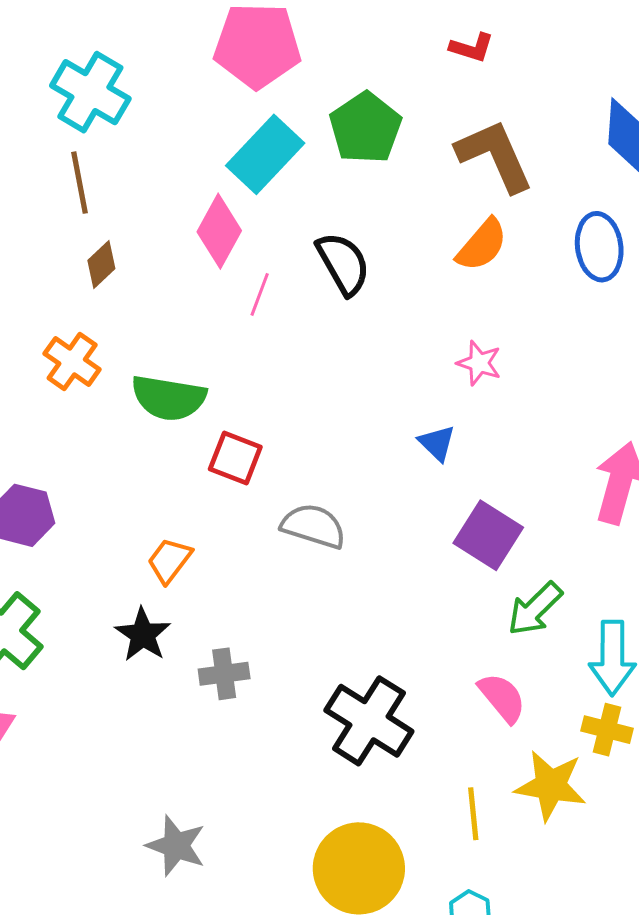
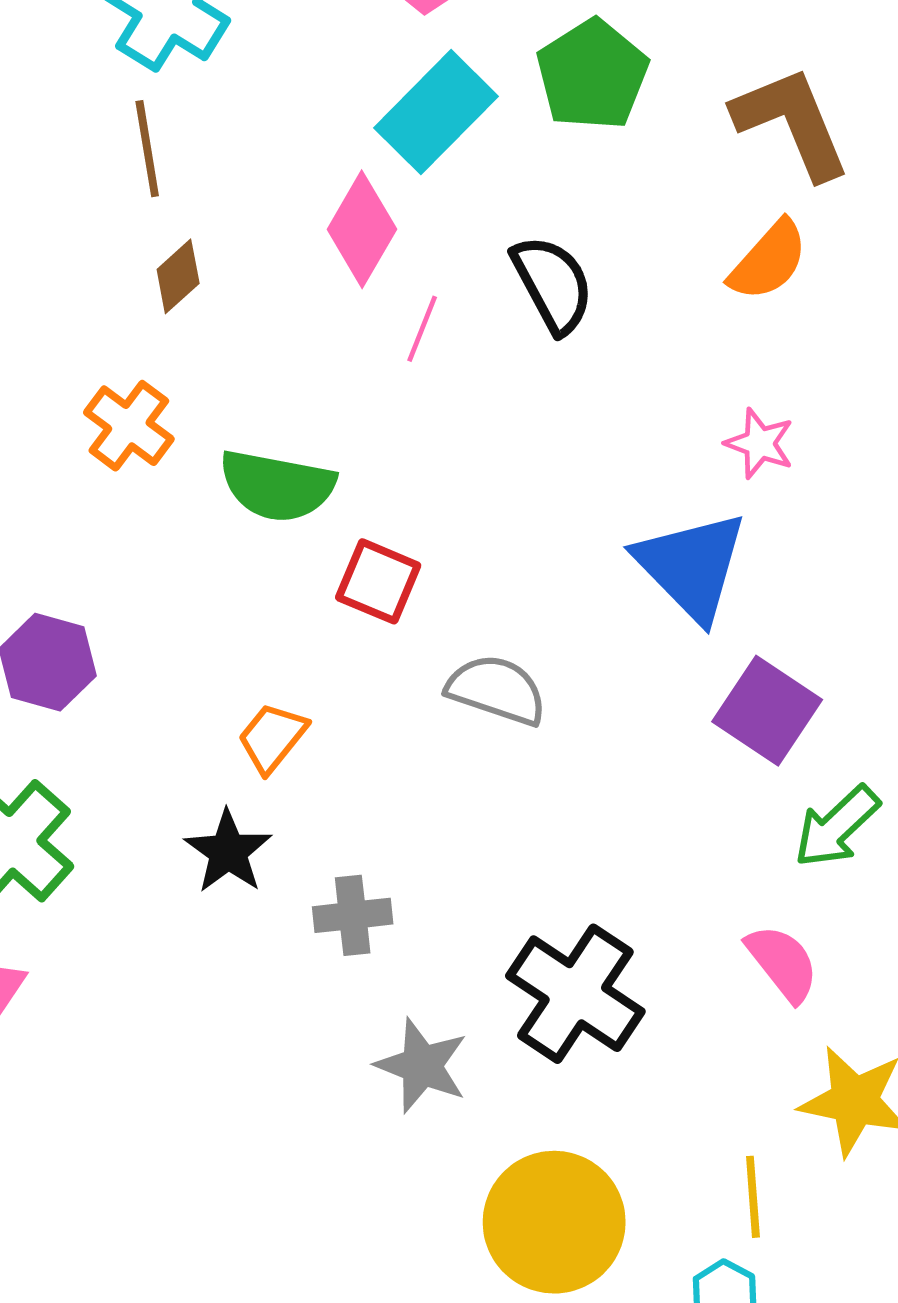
blue triangle: (437, 443) -> (691, 566), size x2.0
yellow line: (473, 814) -> (753, 1197), moved
gray star: (176, 846) -> (422, 1066), moved

